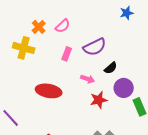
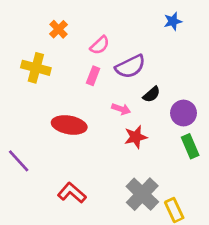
pink semicircle: (63, 26) -> (100, 45), moved
orange cross: (39, 27) -> (59, 29), moved
purple circle: (124, 88) -> (183, 113), moved

